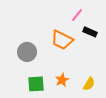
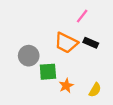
black rectangle: (90, 32) -> (91, 43), moved
green square: (36, 84) -> (48, 72), moved

